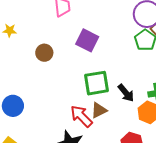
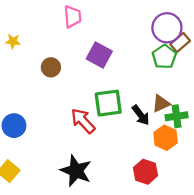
brown triangle: (99, 110) -> (161, 104), moved
red arrow: (81, 116) -> (83, 121), moved

